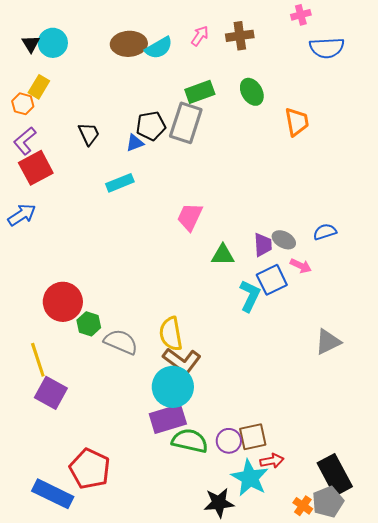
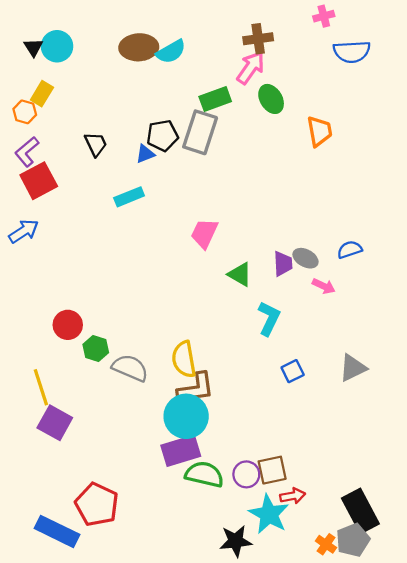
pink arrow: (200, 36) -> (251, 68), moved, size x1.5
green triangle: (223, 255) -> (240, 274), turned 30
blue square: (272, 280) -> (293, 371), moved, size x0.7
red circle: (63, 302) -> (68, 325), size x0.7
brown L-shape: (182, 361) -> (196, 388), turned -45

